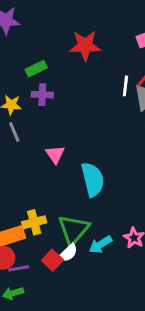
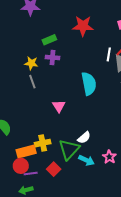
pink triangle: (55, 154) -> (59, 106), moved
cyan semicircle: (93, 179) -> (89, 84), moved
cyan arrow: (100, 245) -> (86, 160), turned -126
white semicircle: (68, 253) -> (84, 138), moved

